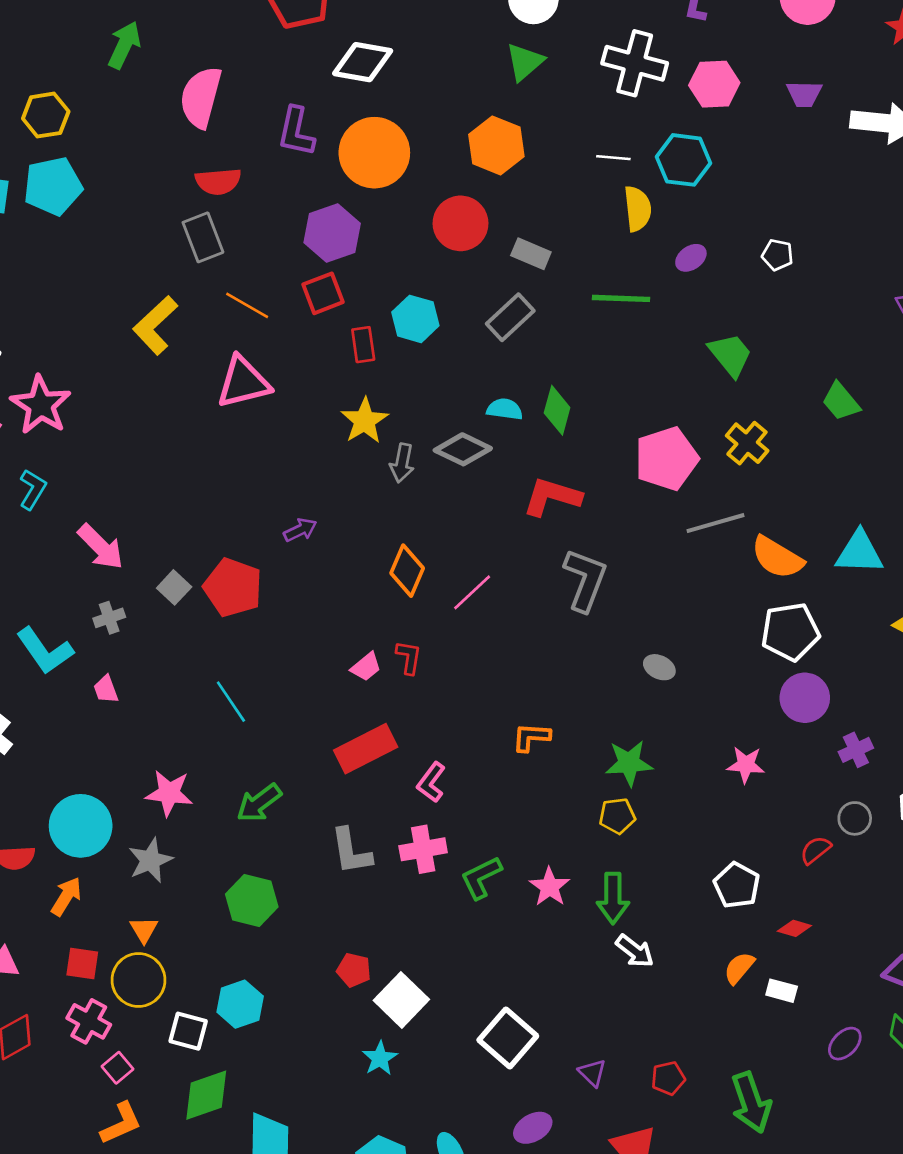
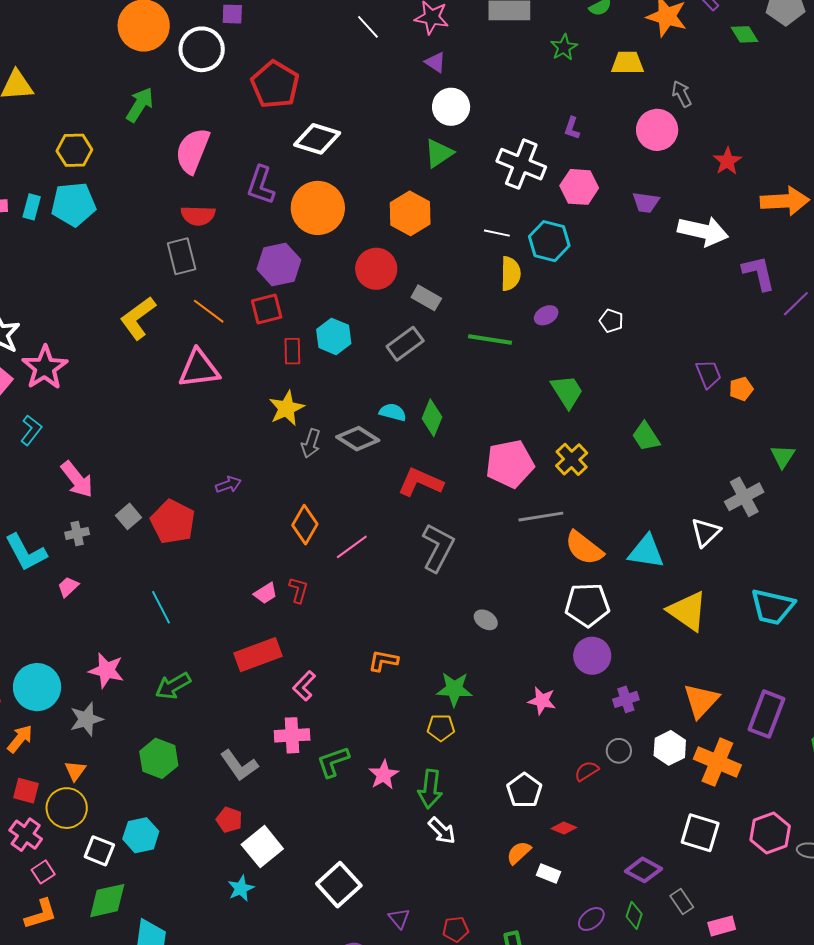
pink trapezoid: (106, 689) -> (68, 587), turned 60
gray L-shape: (351, 851) -> (239, 765), moved, turned -33

